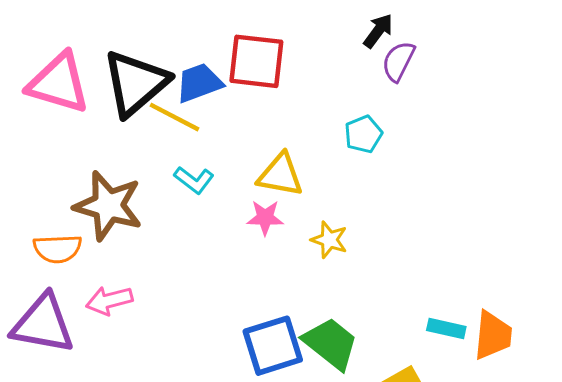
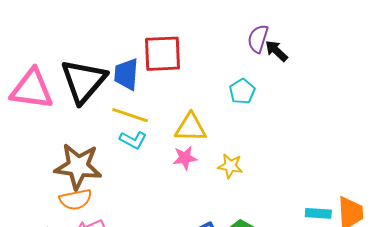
black arrow: (378, 31) -> (276, 51), moved, turned -75
blue trapezoid: (199, 83) -> (126, 74), turned -56
yellow line: (175, 117) -> (130, 115), moved
orange semicircle: (57, 249) -> (76, 199), moved

